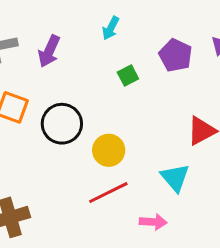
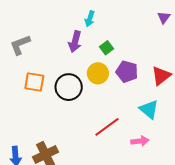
purple arrow: (49, 51) -> (75, 42), moved
purple pentagon: (176, 55) -> (127, 72), moved
yellow circle: (109, 150) -> (98, 73), moved

